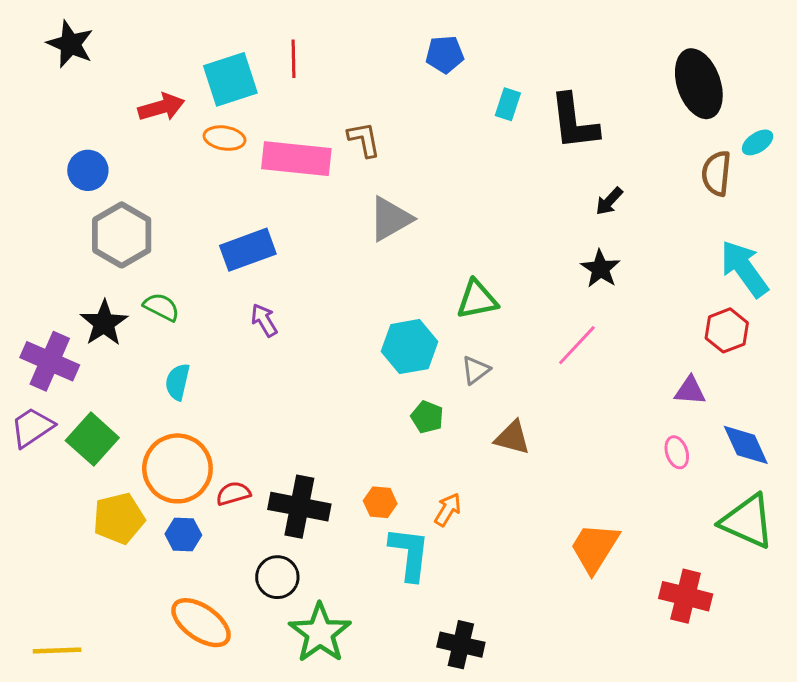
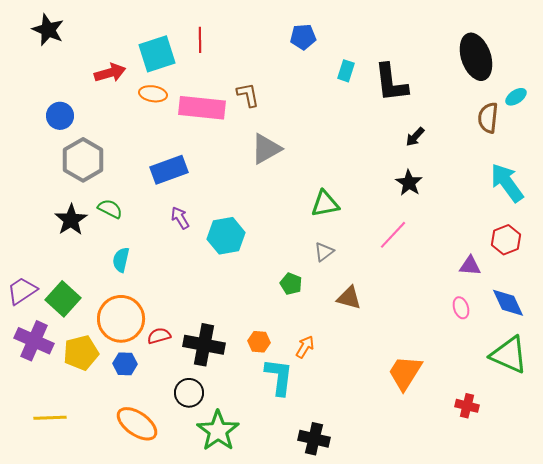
red hexagon: (727, 330) -> (506, 240), moved
cyan hexagon: (410, 347) -> (226, 236), moved
purple cross: (50, 361) -> (34, 341), moved
red cross: (686, 596) -> (467, 406), size x0.7
yellow line: (57, 651) -> (50, 418), moved

